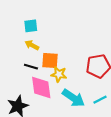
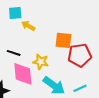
yellow arrow: (32, 45) -> (28, 26), moved
orange square: (50, 61) -> (63, 40), moved

